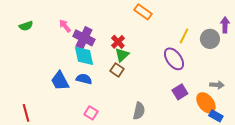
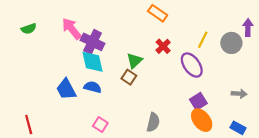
pink arrow: (65, 26) -> (72, 29), size x1.5
red cross: (118, 42) -> (163, 46), moved
orange ellipse: (206, 103) -> (202, 120), moved

